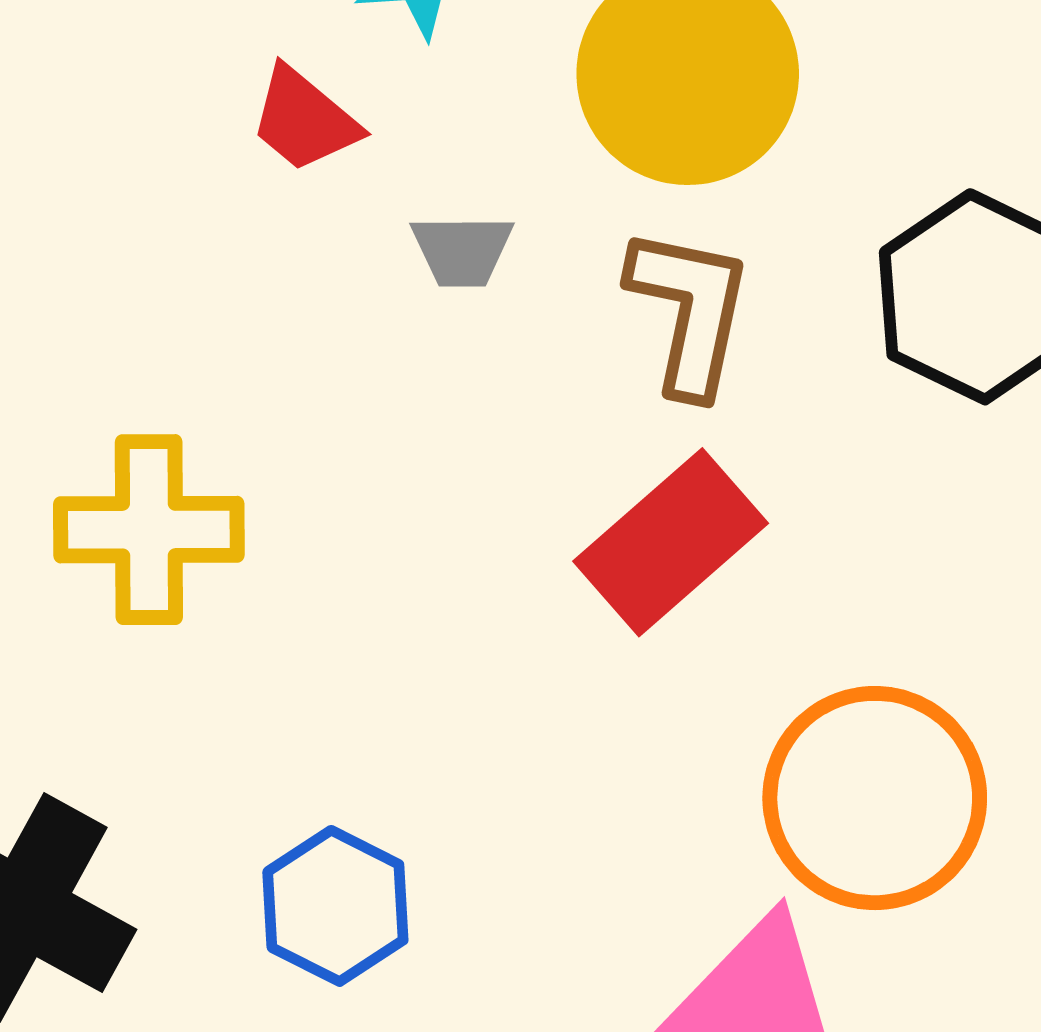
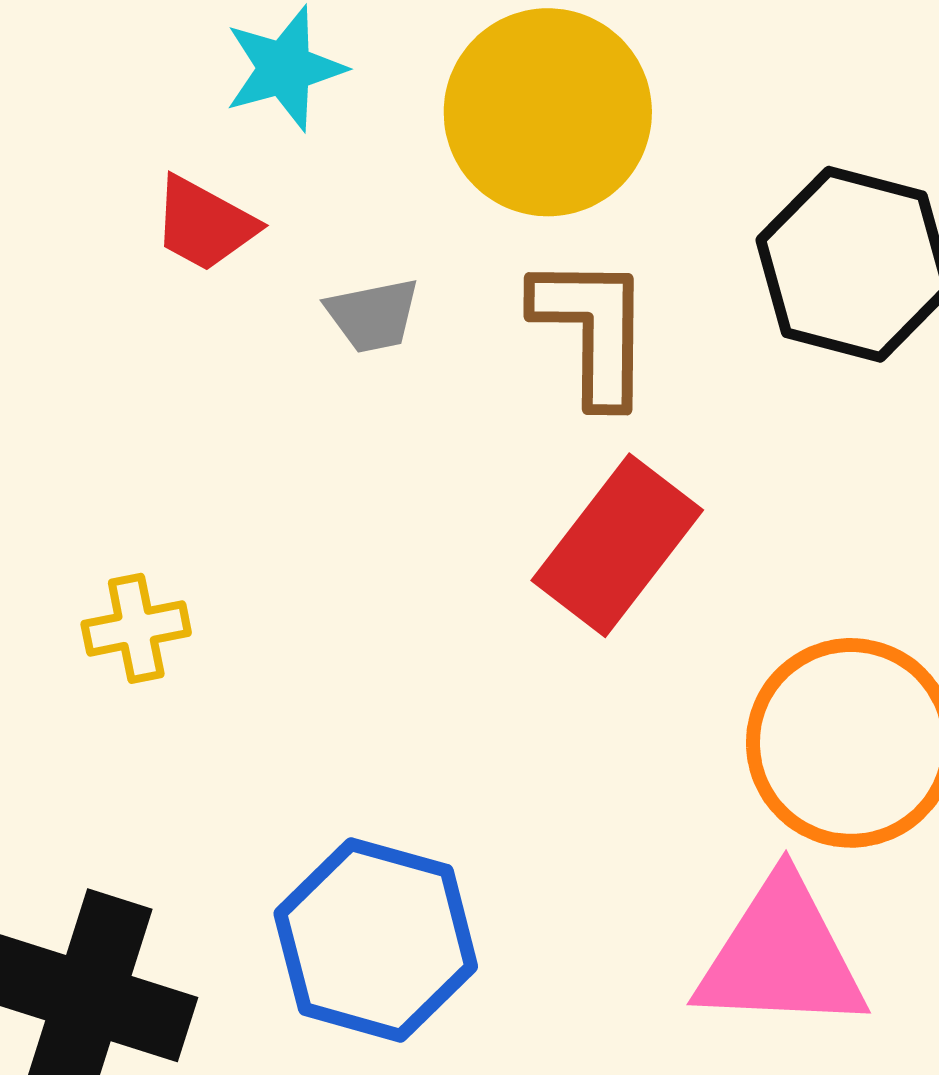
yellow cross: (149, 530) -> (136, 628), size x0.6
blue hexagon: (335, 906) -> (376, 940), size x1.4

